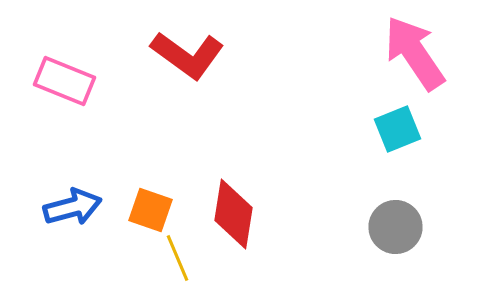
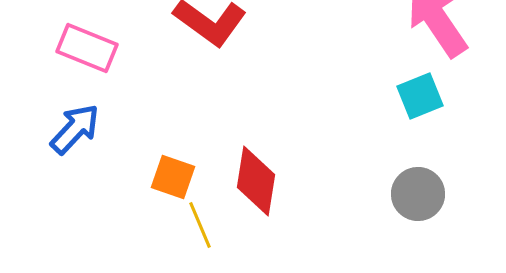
blue arrow: (72, 207) -> (75, 129), moved, turned -32

